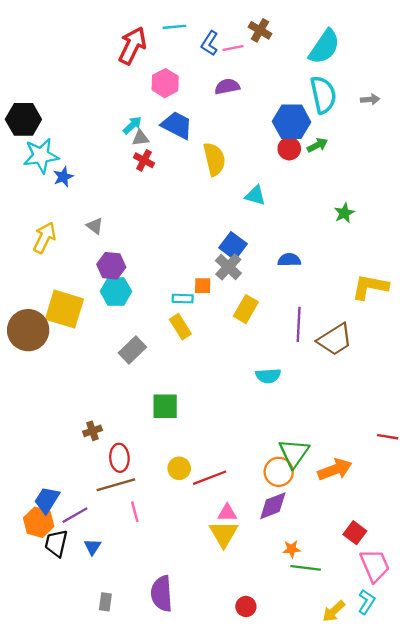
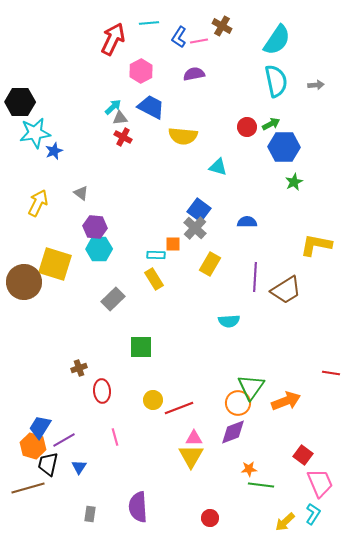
blue hexagon: (292, 122) -> (284, 147), moved
yellow semicircle: (214, 159) -> (183, 136), turned 108
brown line: (116, 485) -> (28, 488), moved

